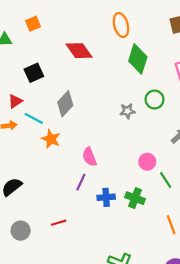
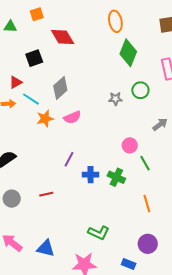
red diamond: (79, 51) -> (63, 37), moved
orange star: (51, 139) -> (45, 119), turned 30
pink semicircle: (89, 157) -> (72, 117), moved, turned -96

